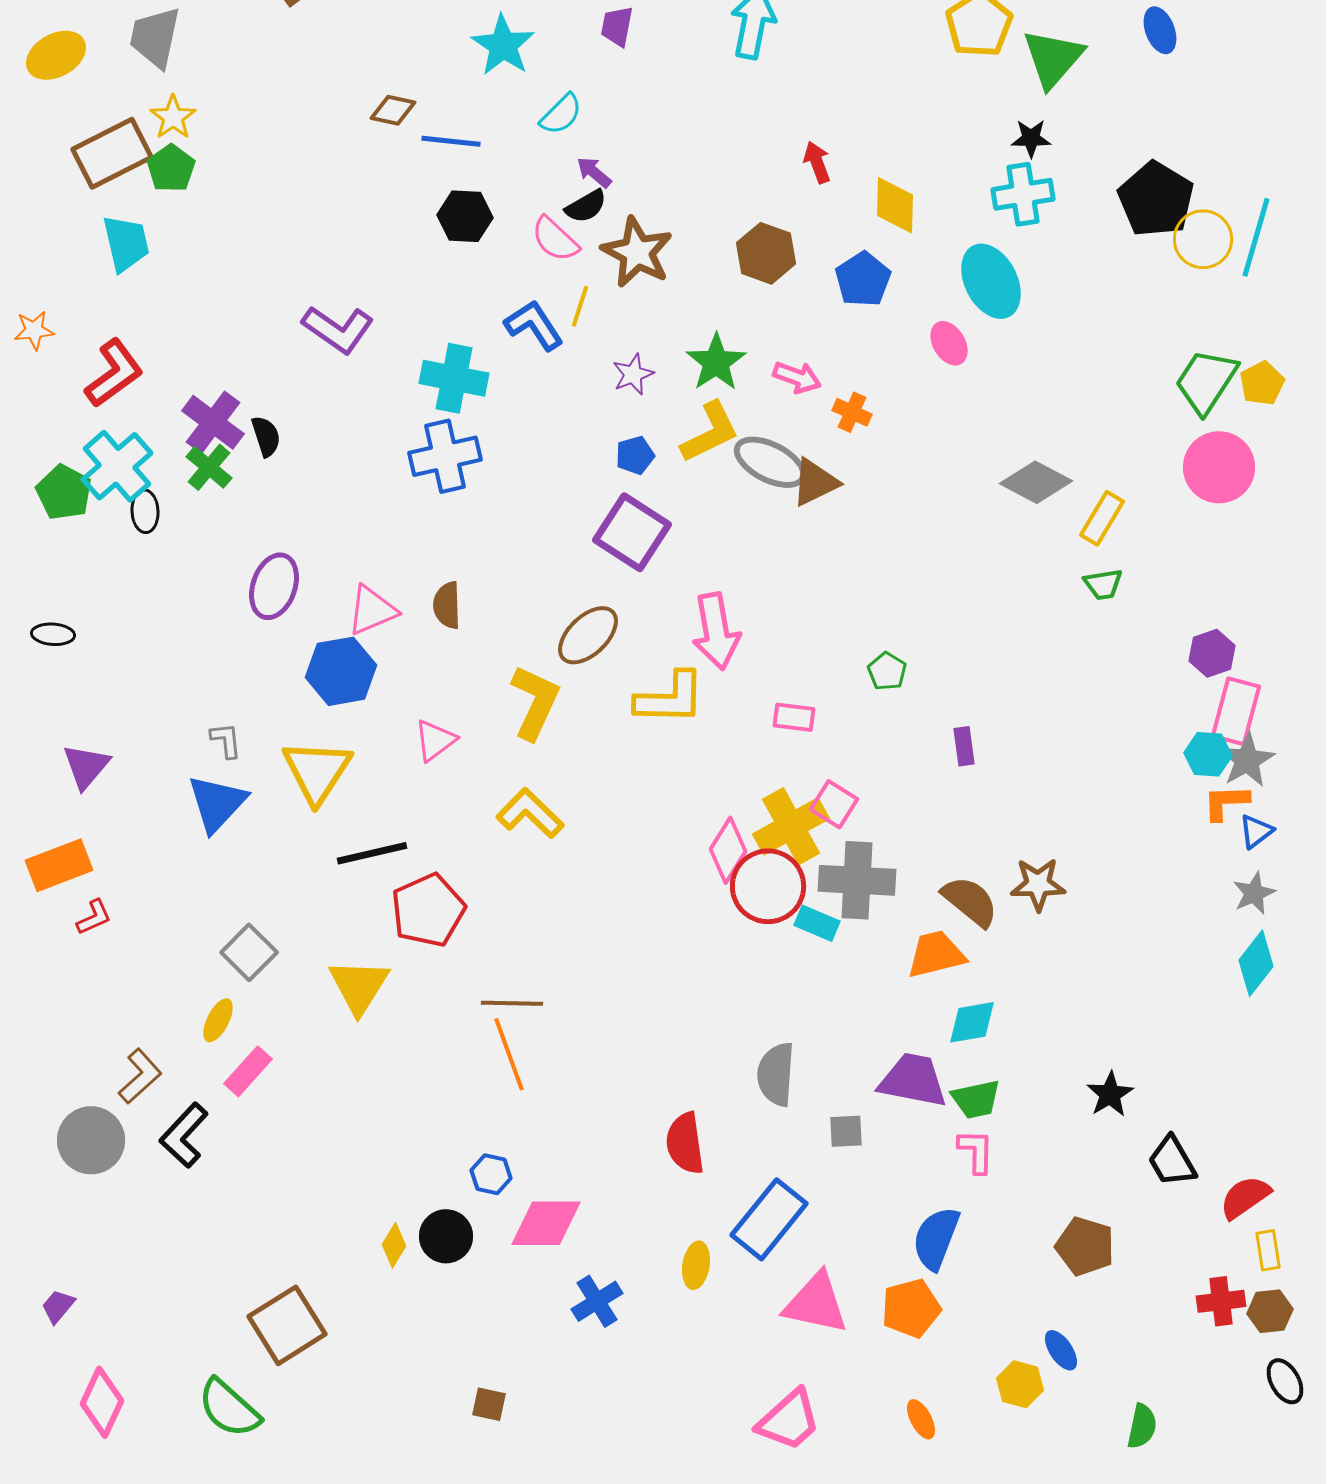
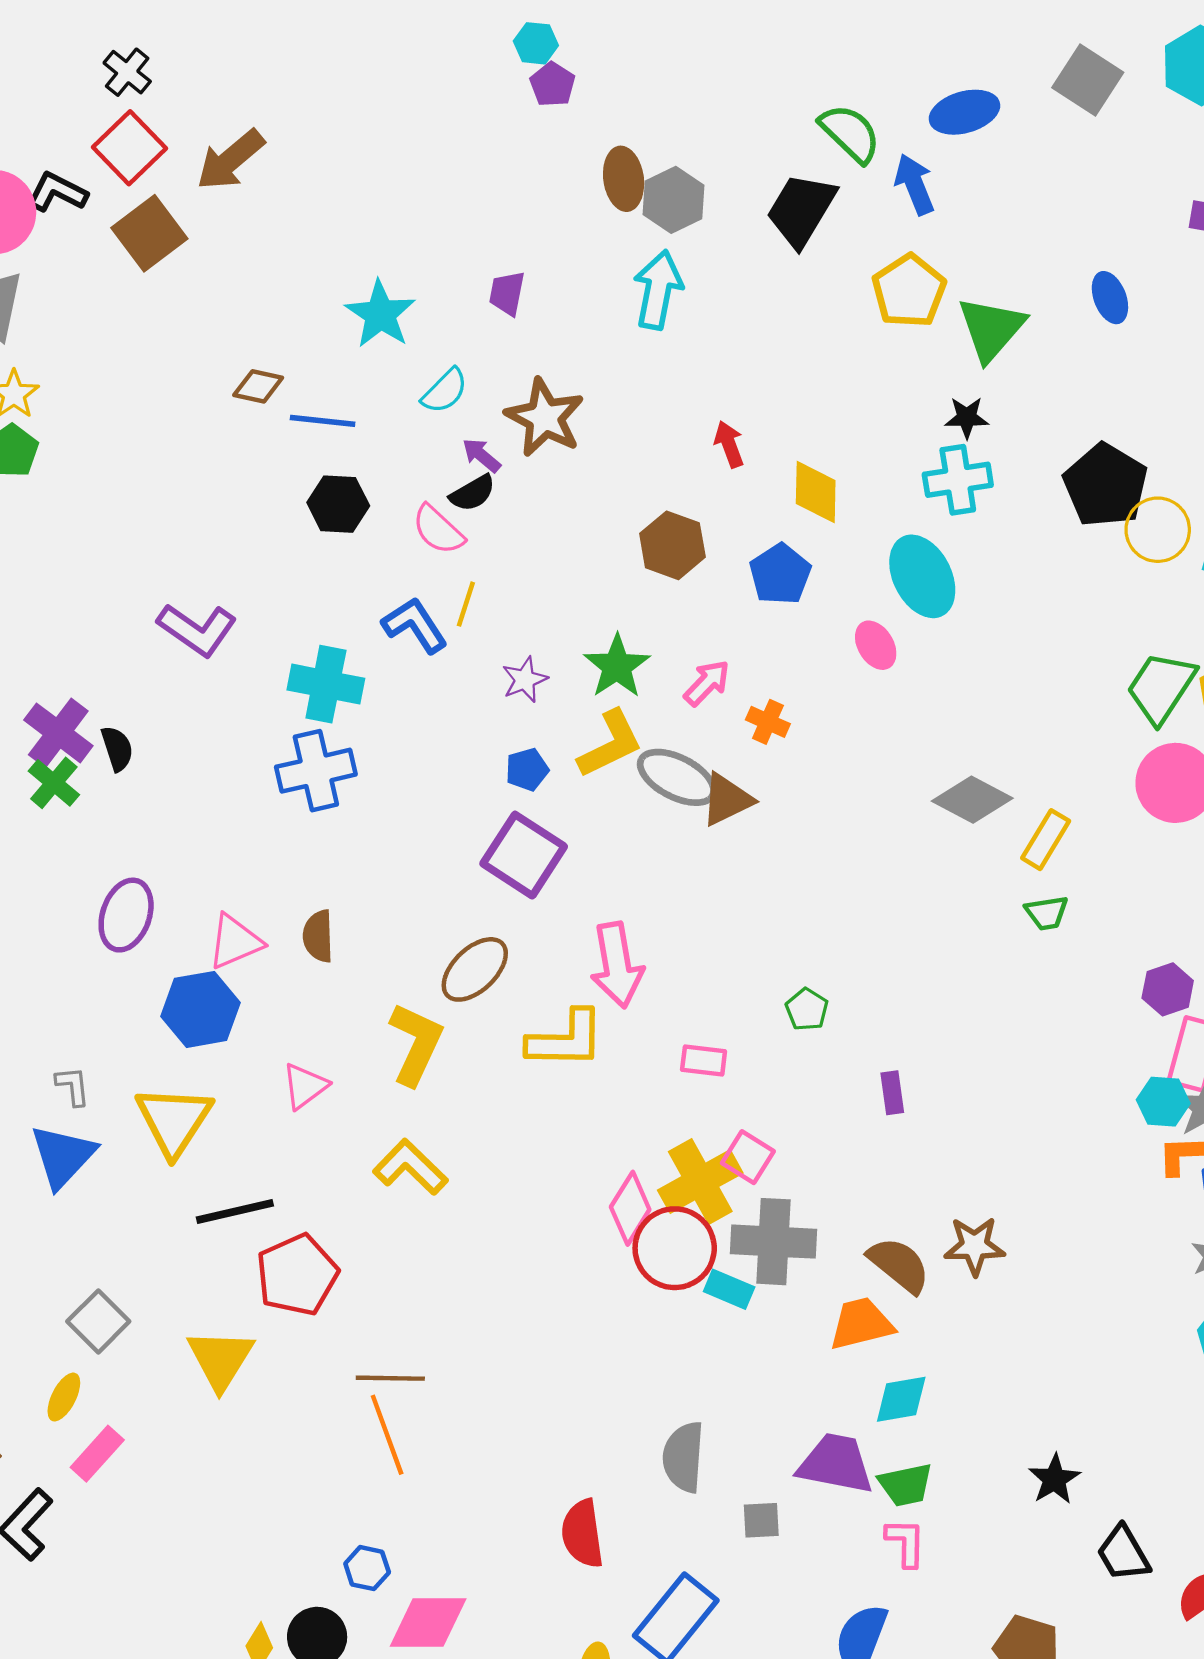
brown star: (637, 252) -> (545, 418), moved
pink arrow: (797, 377) -> (707, 683), turned -66

